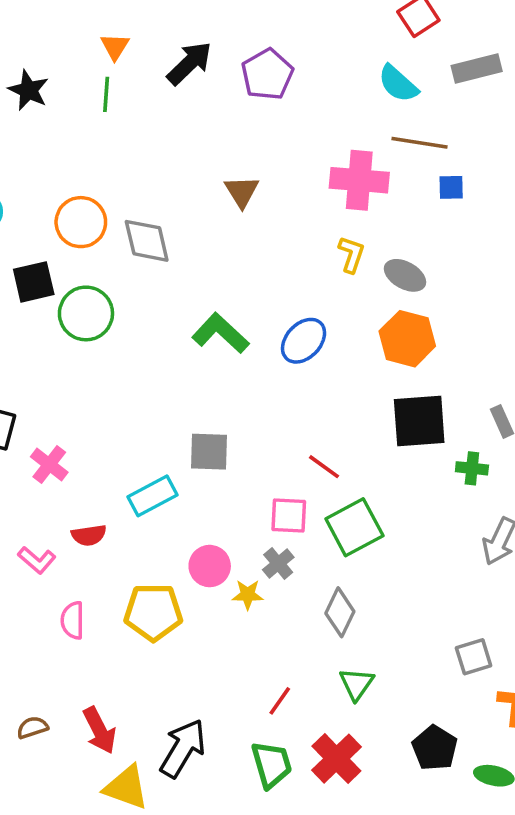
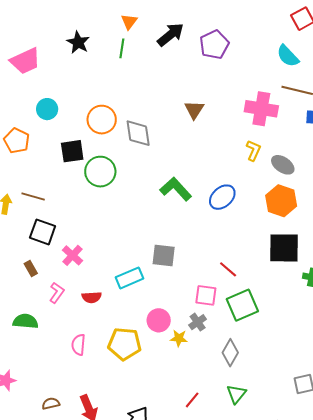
pink L-shape: (37, 560) -> (57, 293), moved, turned -100

